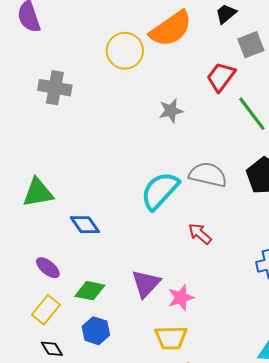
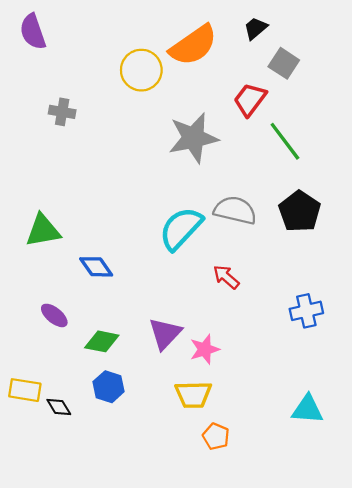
gray square: (251, 45) -> (284, 63), turned -36
gray cross: (55, 88) -> (62, 112), size x0.7
gray star: (171, 111) -> (193, 138), size x1.8
yellow rectangle: (46, 310) -> (25, 390), moved, turned 60

